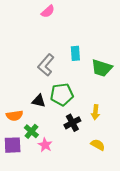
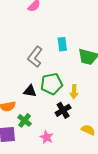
yellow arrow: (96, 112) -> (74, 92), moved
pink star: (45, 145) -> (46, 137), moved

